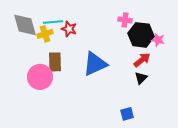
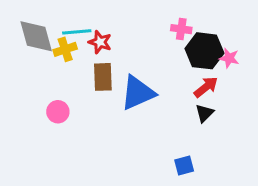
brown rectangle: (55, 62) -> (103, 77), moved
pink circle: (40, 77) -> (58, 112), size x0.6

